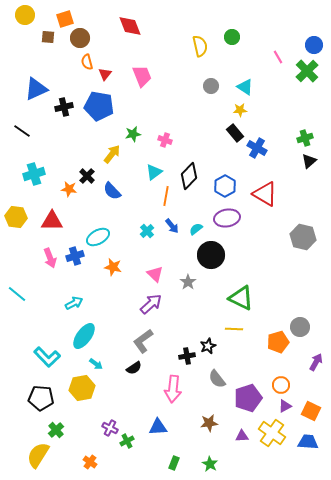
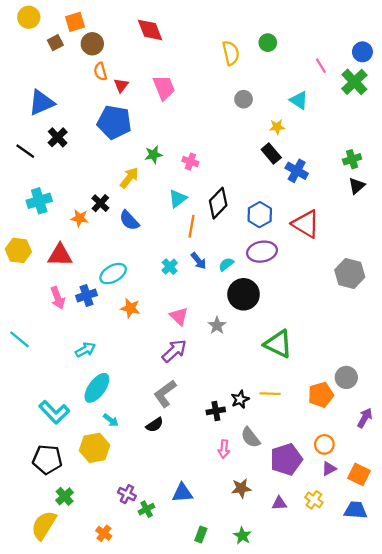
brown square: (48, 37) -> (55, 43), turned -32
cyan triangle: (245, 87) -> (299, 100), moved
black cross: (64, 107) -> (58, 137), moved, turned -30
yellow line: (234, 329) -> (270, 394), moved
pink arrow: (173, 389) -> (224, 449), moved, size x0.6
yellow cross: (272, 433) -> (314, 500), size x0.6

